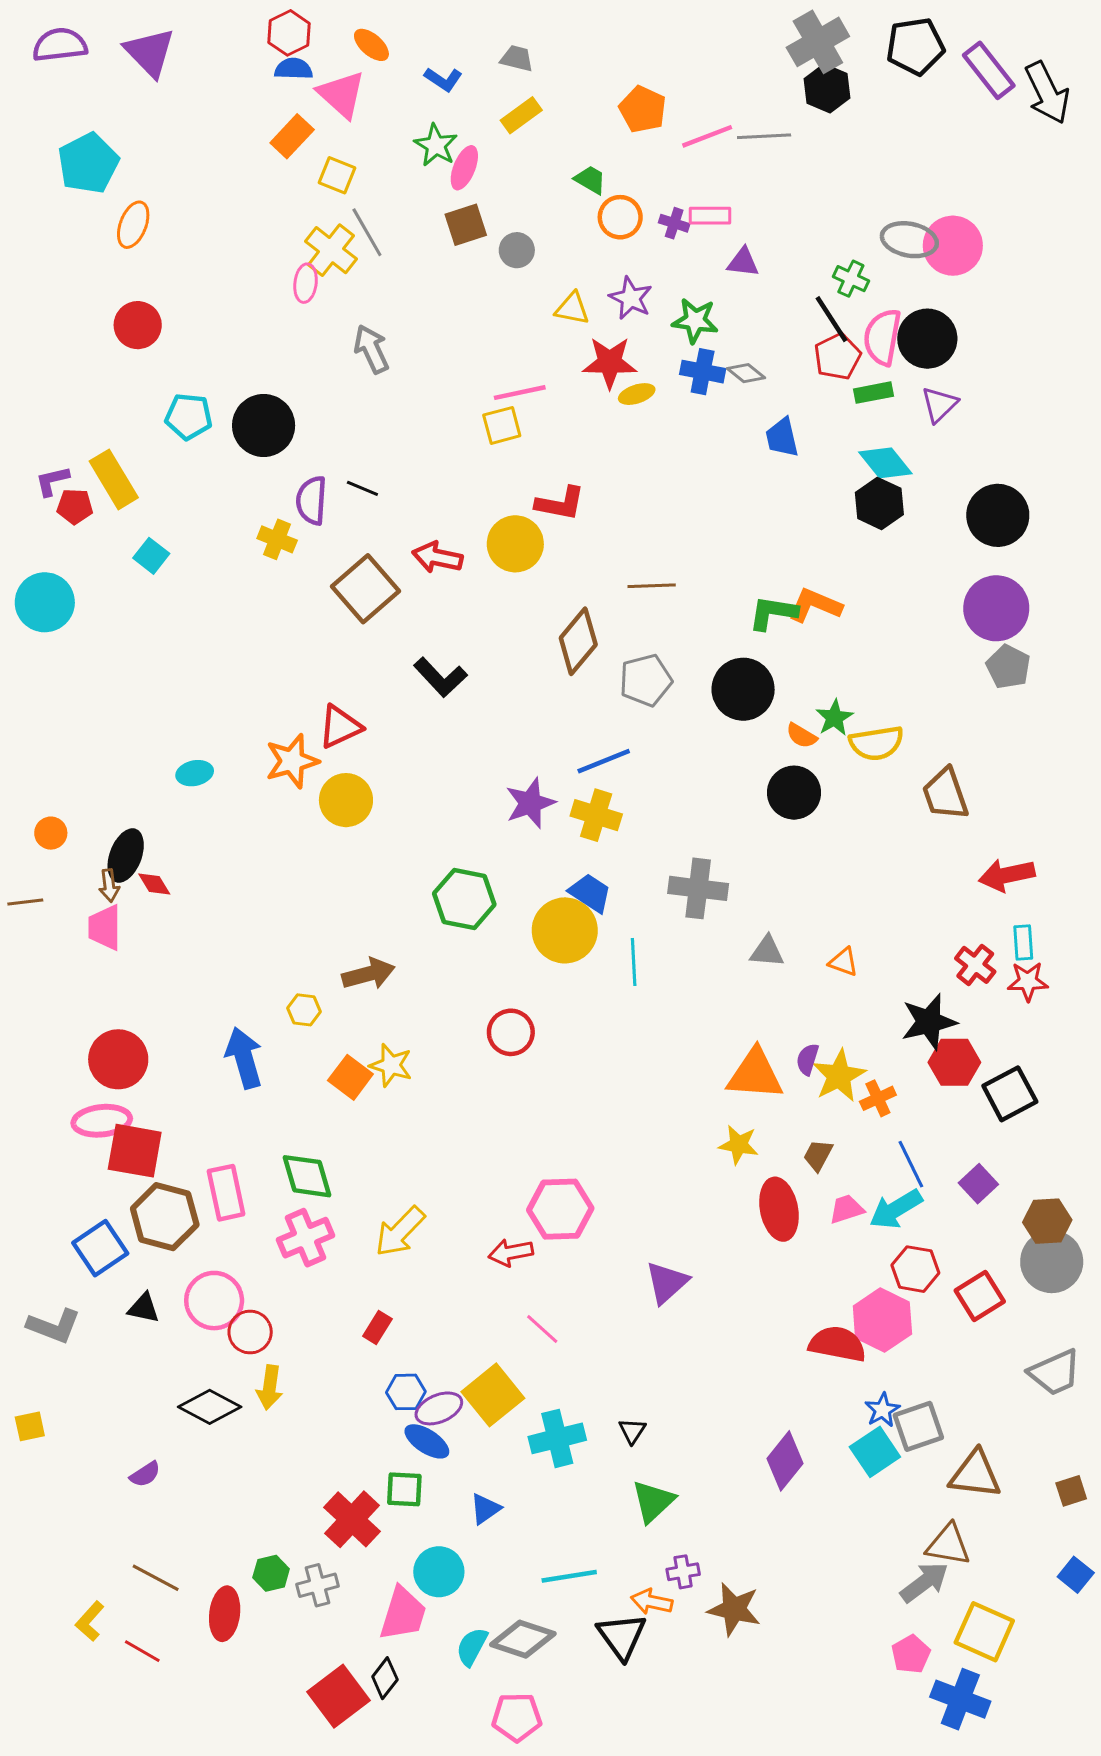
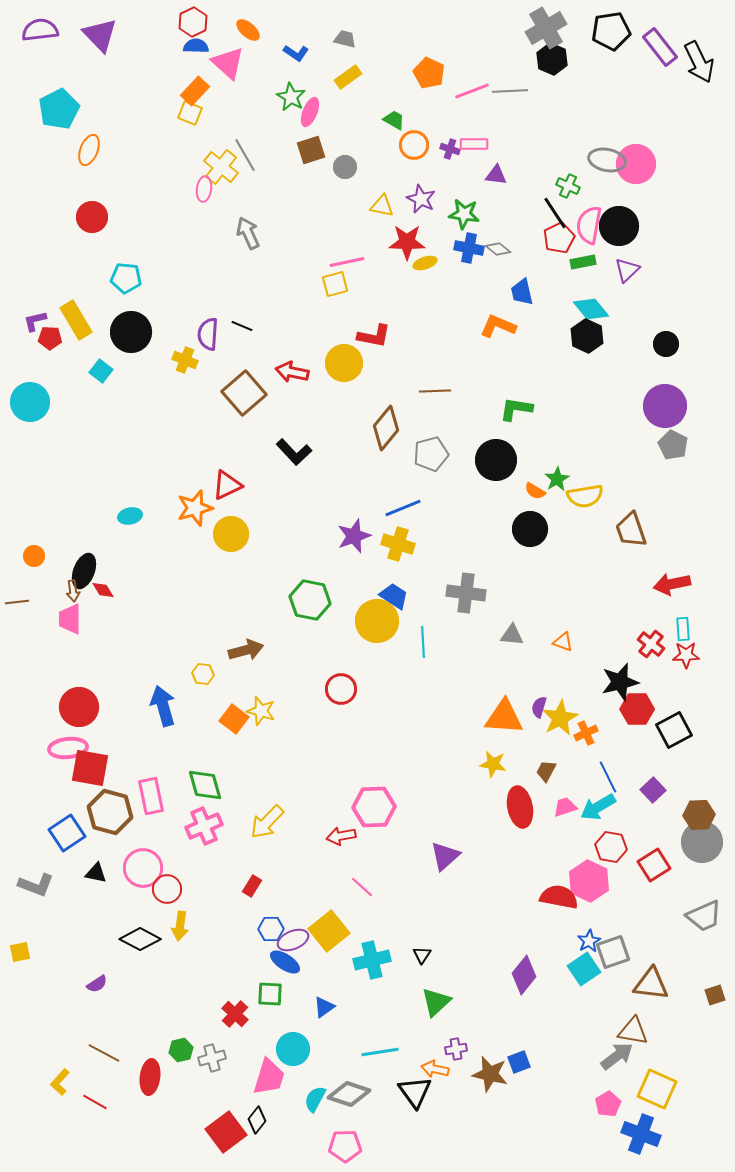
yellow square: (337, 175) -> (190, 113), moved
black circle: (264, 425) -> (131, 332), moved
black circle: (998, 515) -> (666, 344), size x0.6
orange L-shape: (815, 605) -> (498, 326), moved
red cross: (352, 1519) -> (235, 1014), size x0.7
blue square: (1076, 1575) -> (519, 1062), moved, turned 30

